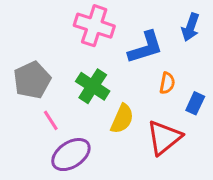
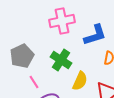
pink cross: (94, 26) -> (62, 21), turned -30

